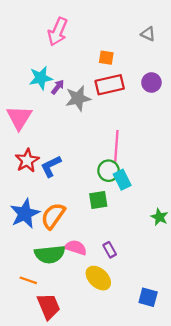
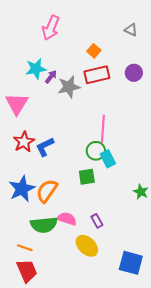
orange square: (106, 58) -> (94, 51), turned 32
blue square: (148, 297) -> (131, 263), size x1.4
red trapezoid: (49, 306) -> (27, 271), moved

